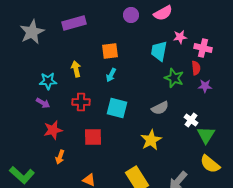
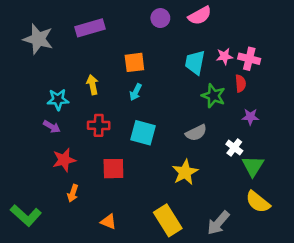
gray star: (32, 32) -> (38, 39), turned -30
pink star: (180, 37) -> (224, 56), moved
purple star: (205, 86) -> (250, 117), moved

